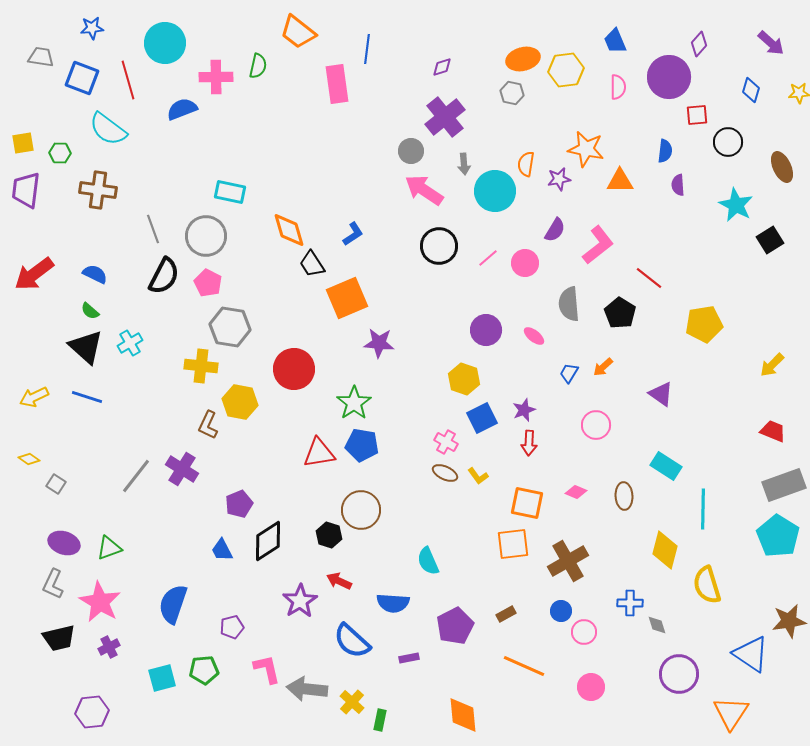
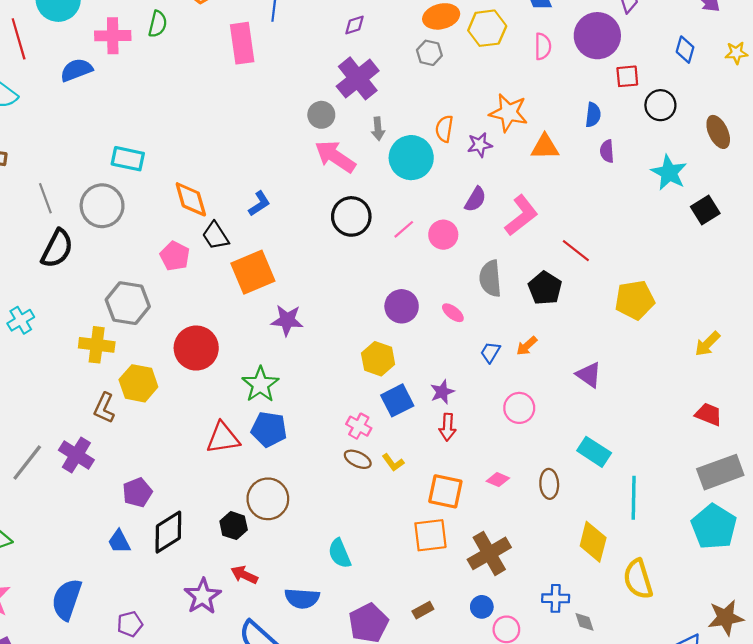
pink pentagon: (208, 283) -> (175, 256), moved

